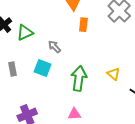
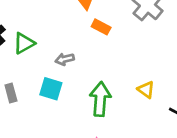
orange rectangle: (83, 25) -> (101, 27), turned -64
gray arrow: (54, 47) -> (65, 59), turned -56

